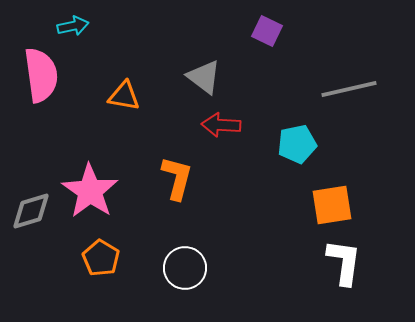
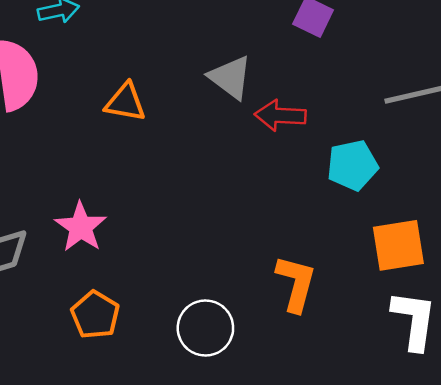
red arrow: (221, 125) -> (280, 115), moved
orange L-shape: (177, 178) -> (296, 283), moved
pink star: (90, 191) -> (81, 227), size x0.7

